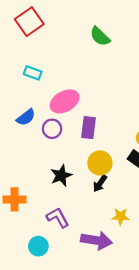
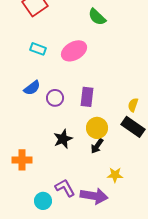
pink ellipse: (65, 101) -> (74, 51), moved
purple L-shape: (58, 218) -> (65, 188), moved

